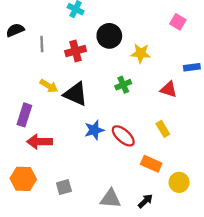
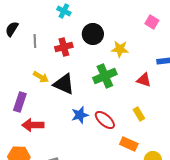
black semicircle: (15, 30) -> (12, 29), turned -35
green cross: (123, 85) -> (105, 76), size x1.6

